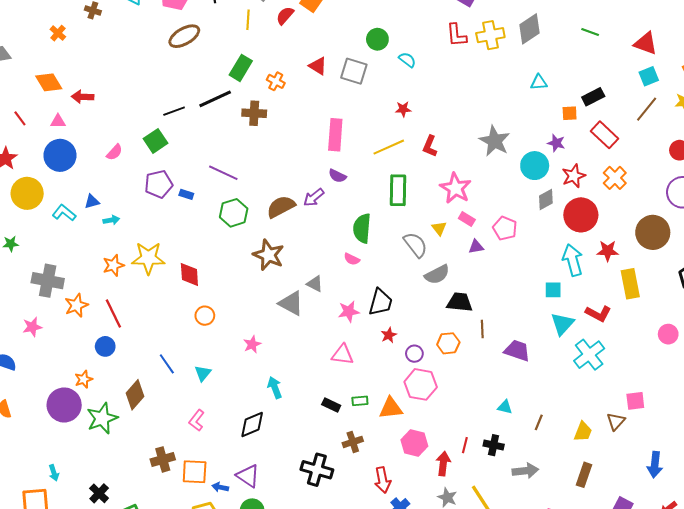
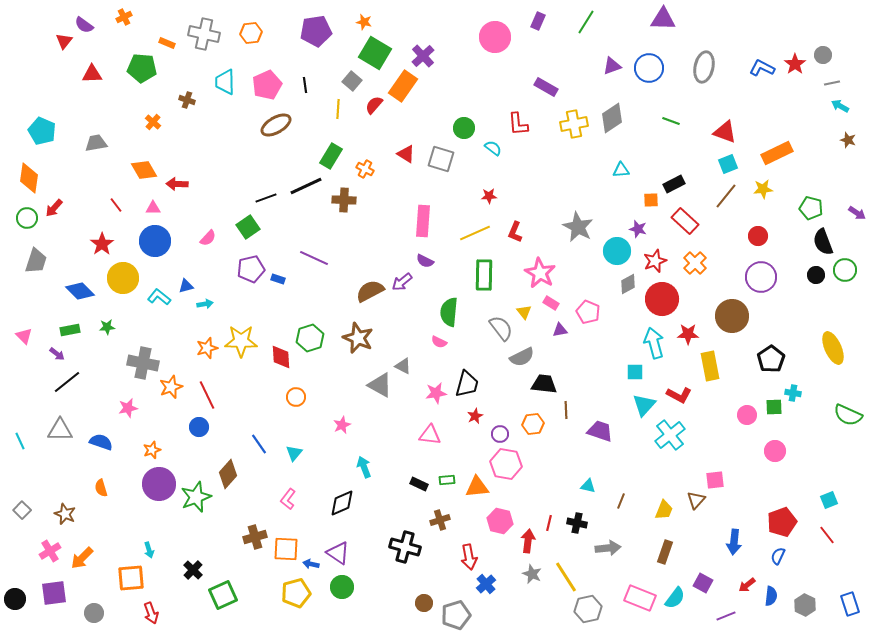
red L-shape: (457, 35) -> (518, 124), moved
green hexagon: (234, 213) -> (310, 338), moved
orange star: (84, 379) -> (152, 450), moved

